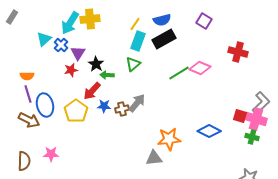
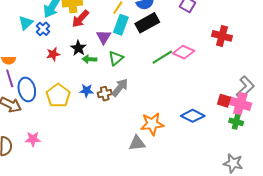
purple triangle: (78, 53) -> (104, 37), moved
green triangle: (133, 64) -> (116, 58), moved
red arrow: (92, 91) -> (80, 19), moved

